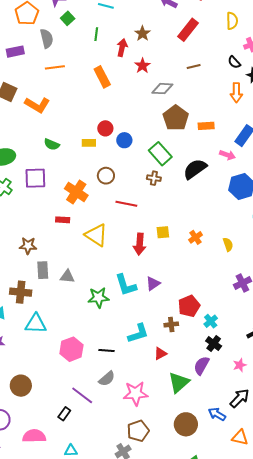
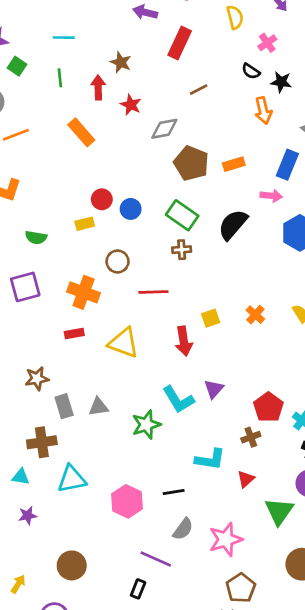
cyan L-shape: (138, 333) -> (210, 459), turned 40

